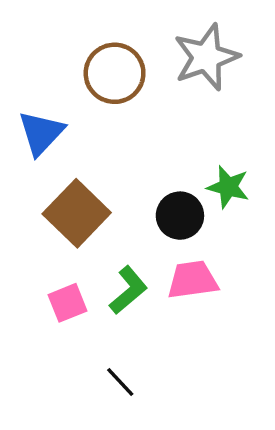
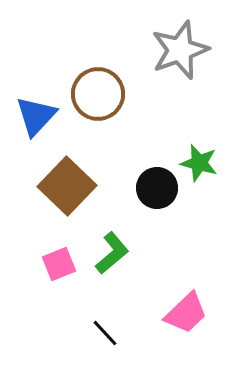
brown circle: (115, 73) -> (98, 94), moved
pink trapezoid: (193, 280) -> (186, 313), moved, turned 144

